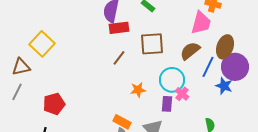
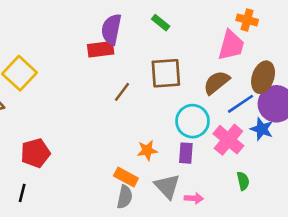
red rectangle: (119, 28) -> (101, 49), moved
blue line: (208, 67) -> (240, 104), turned 30
orange star: (138, 90) -> (147, 150), moved
pink cross: (182, 94) -> (228, 140), moved, size x1.6

